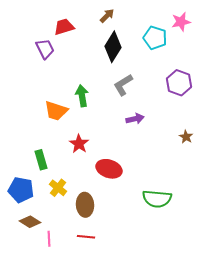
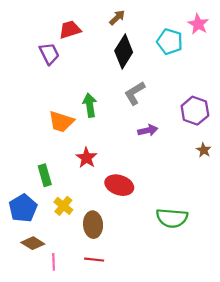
pink star: (181, 22) -> (198, 24), turned -30
purple hexagon: (179, 83) -> (195, 111), moved
blue pentagon: (21, 190) -> (23, 208), turned 30

